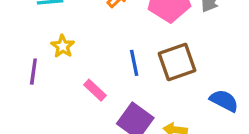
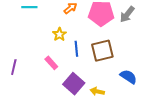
yellow star: (63, 46) -> (59, 34), moved
purple line: (33, 72) -> (14, 67), moved

